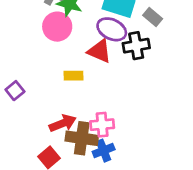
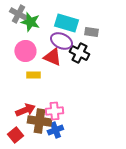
gray rectangle: (153, 17) -> (91, 32), turned -32
pink circle: (57, 27) -> (25, 51), moved
black cross: (136, 46) -> (79, 53), turned 36

